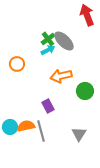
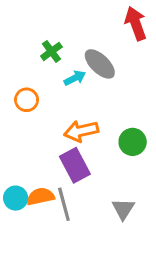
green cross: (48, 39) -> (51, 51), moved
orange arrow: (61, 76) -> (81, 131), moved
purple rectangle: (48, 106) -> (75, 165), size x1.5

